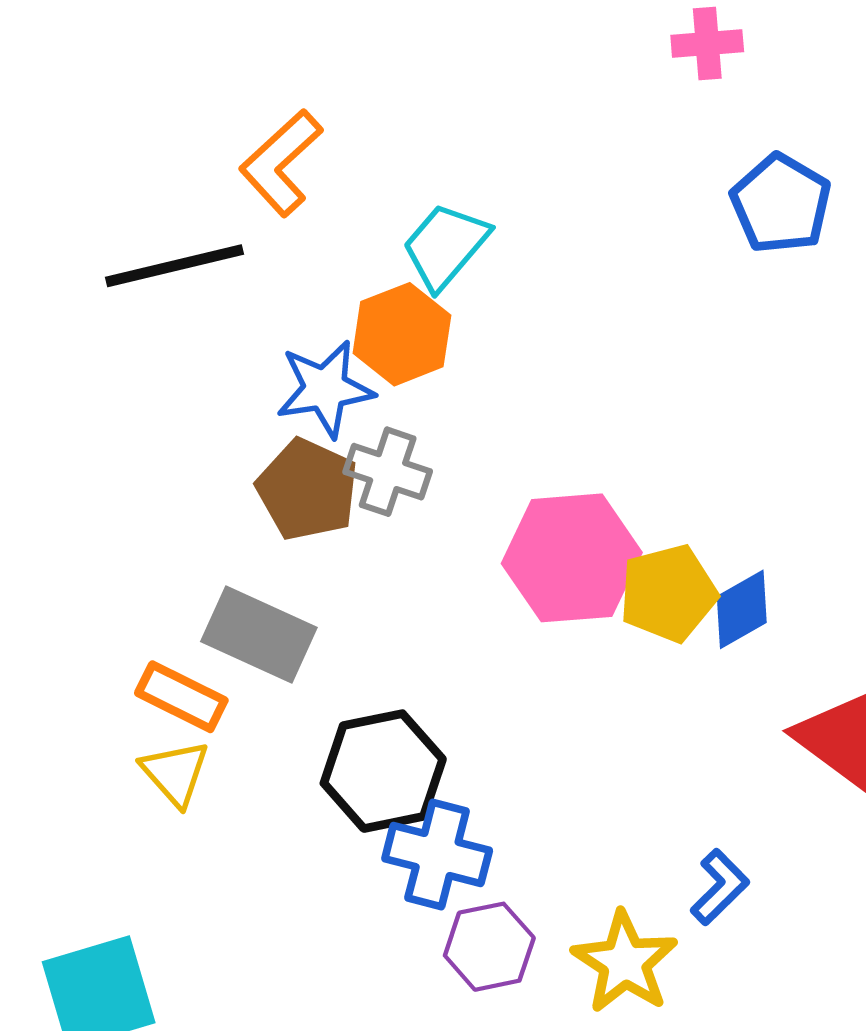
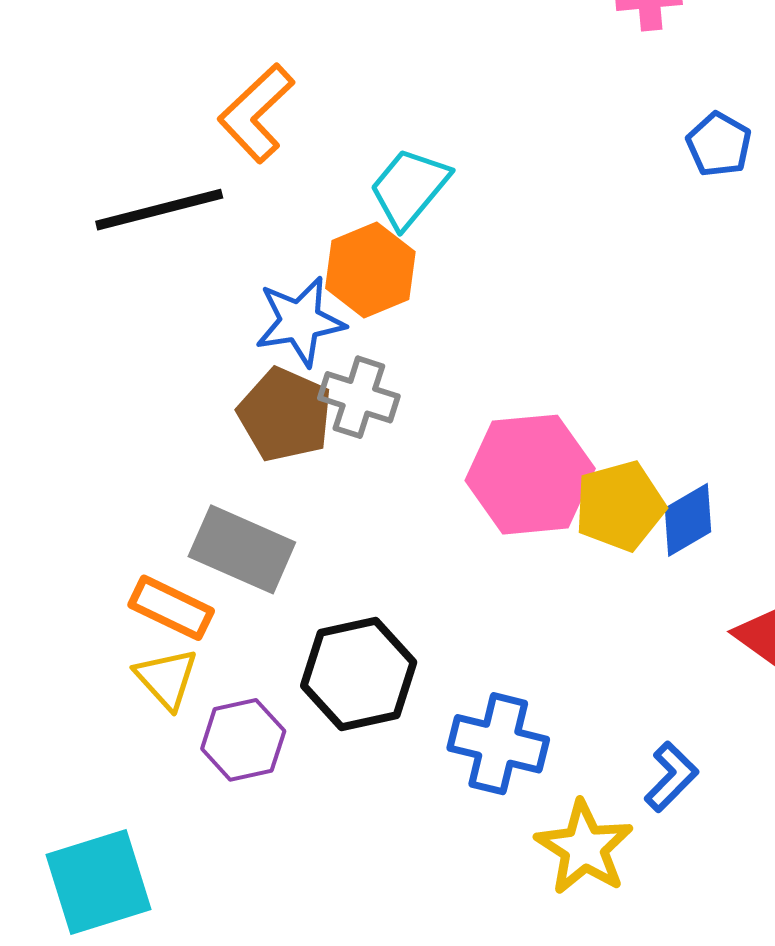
blue pentagon: (781, 204) -> (719, 144), size x0.7
blue cross: (437, 854) -> (498, 744), moved
purple hexagon: (489, 947) -> (243, 740), moved

